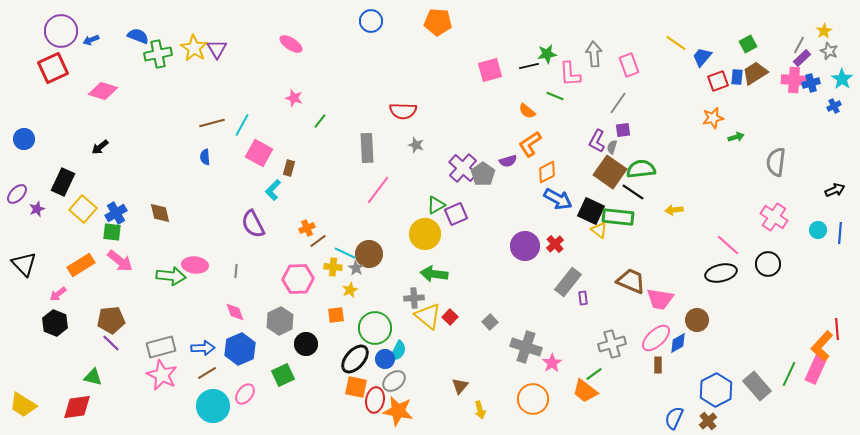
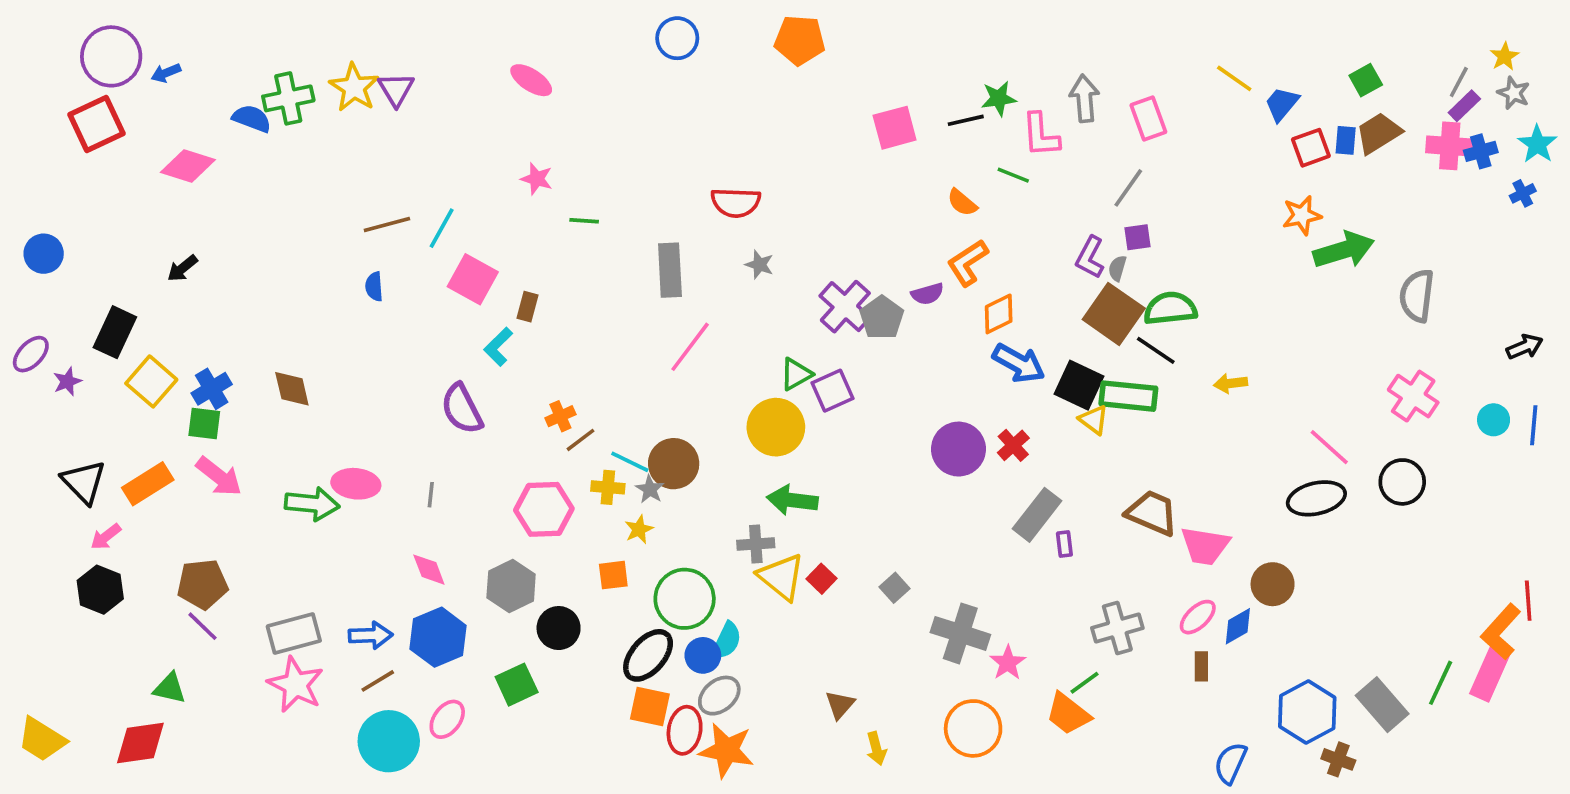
blue semicircle: (138, 36) -> (252, 119), moved
green line: (320, 121) -> (584, 221), turned 56
green arrow: (736, 137) -> (1344, 250), size x2.0
black triangle: (24, 264) -> (84, 482), moved
pink ellipse: (656, 338) -> (1198, 617), size x0.7
brown cross: (708, 421) -> (1338, 759), moved, turned -30

